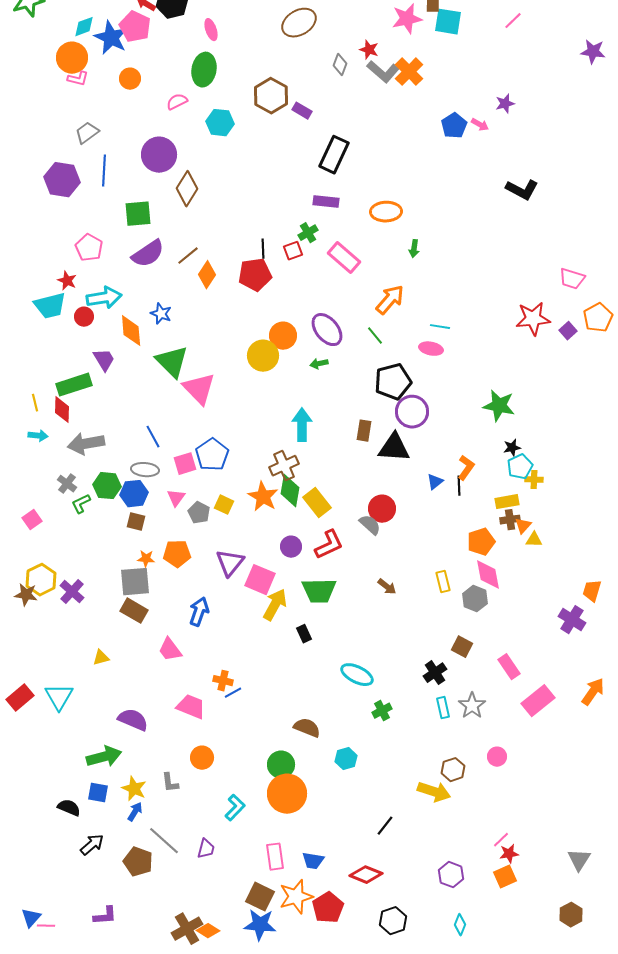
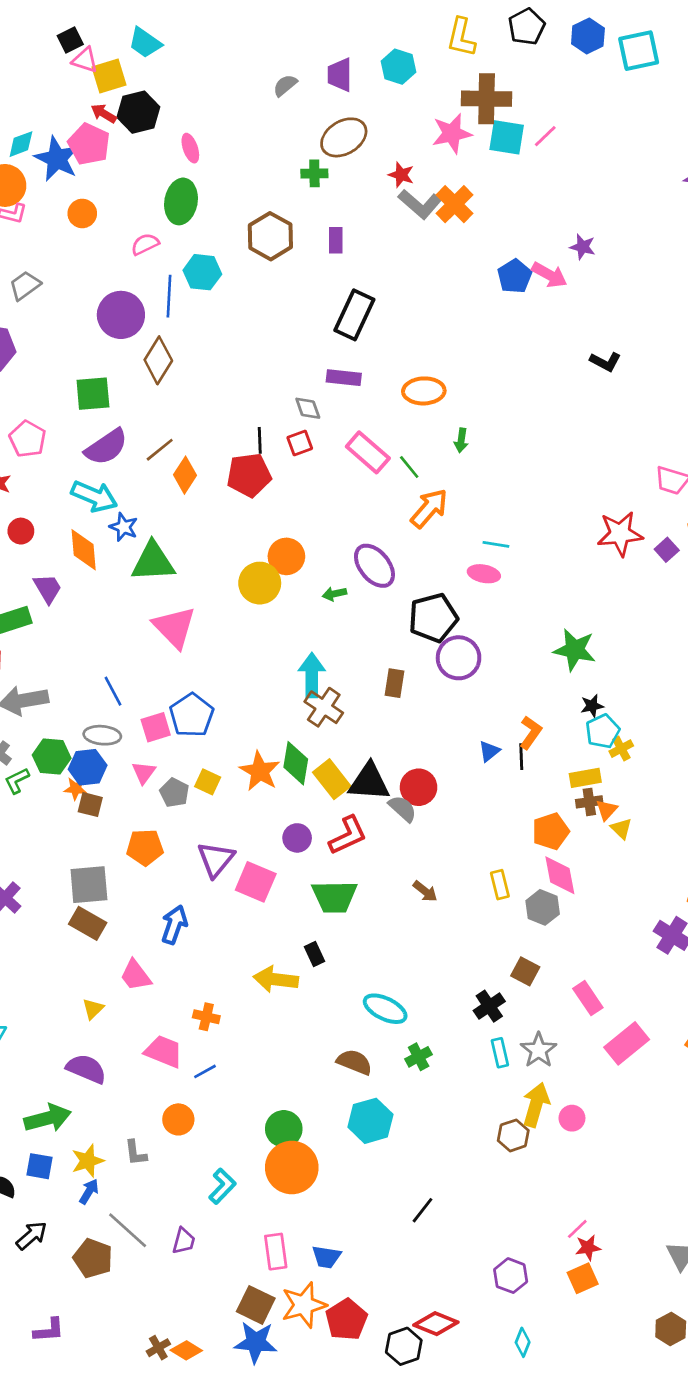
pink line: (513, 21) -> (545, 136), moved
brown ellipse: (299, 23) -> (344, 137), moved
gray diamond: (340, 65) -> (308, 408), moved, turned -40
purple star: (505, 104) -> (583, 247), turned 30
purple rectangle: (302, 111) -> (336, 240), moved, turned 60
pink arrow: (480, 125) -> (549, 275), size x1.5
blue line: (104, 171) -> (169, 296), moved
black L-shape: (522, 190) -> (605, 362), size x0.7
green cross: (308, 233) -> (314, 173), moved, turned 30
cyan arrow: (104, 298) -> (94, 496), moved, turned 32
purple ellipse: (327, 330) -> (374, 566), moved
green line: (375, 336) -> (409, 467), moved
green triangle: (172, 362) -> (153, 562), moved, turned -48
black triangle: (394, 448) -> (369, 782), moved
brown cross: (284, 466) -> (324, 707), moved, turned -32
yellow cross: (534, 480) -> (621, 749), turned -30
yellow triangle: (534, 540) -> (621, 829), turned 42
orange star: (146, 559) -> (76, 789), moved
yellow arrow: (275, 605) -> (276, 979), moved, turned -112
yellow triangle: (101, 658) -> (93, 1009), moved, turned -30
blue line: (233, 693) -> (205, 1071), moved
brown semicircle: (307, 728) -> (354, 1062), moved
cyan hexagon: (346, 759) -> (370, 1121), size x1.5
yellow star: (134, 789) -> (88, 1161), turned 30
yellow arrow: (434, 792) -> (536, 1105), moved, turned -92
red diamond: (366, 875) -> (436, 1324), moved
black hexagon: (393, 921) -> (404, 1346), moved
brown cross: (187, 929) -> (158, 1348), size x0.6

